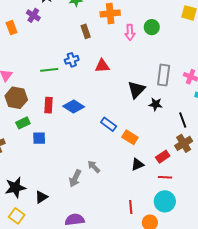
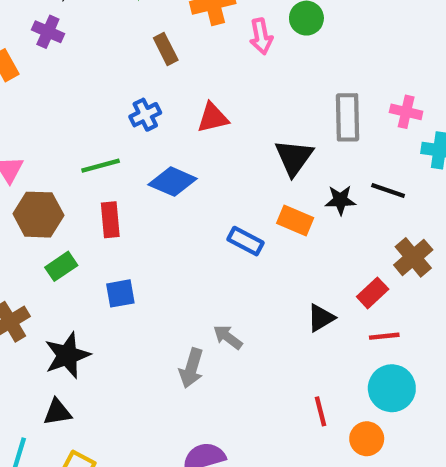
green line: (49, 70) -> (101, 166), moved
black star: (156, 104) -> (340, 200), moved
blue diamond: (74, 106) -> (173, 182), moved
black line: (183, 120) -> (388, 190), moved, turned -42
orange rectangle: (130, 137) -> (295, 221), moved
blue square: (39, 138) -> (120, 293), moved
black star: (15, 187) -> (67, 355), moved
black triangle: (41, 197) -> (57, 412), moved, turned 32

